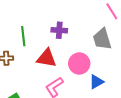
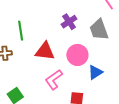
purple cross: (59, 30) -> (69, 22), moved, turned -35

